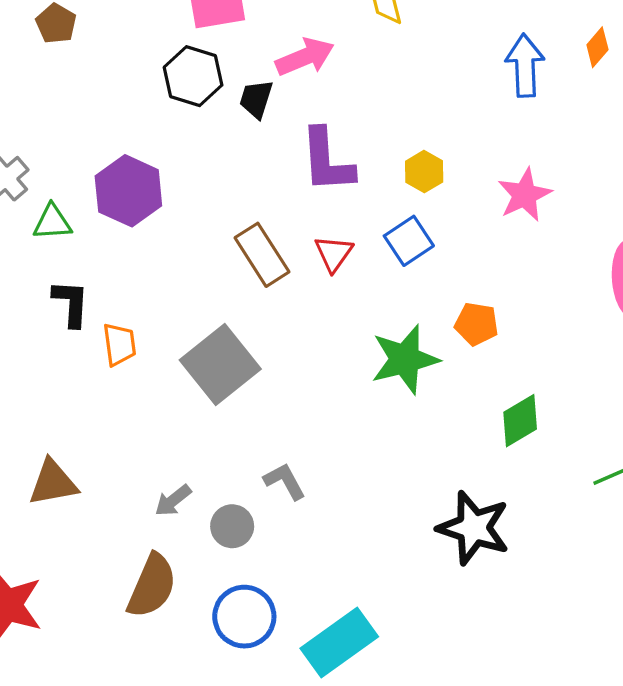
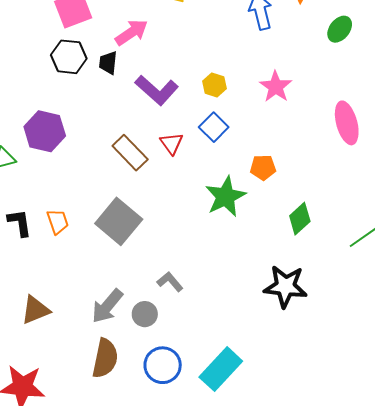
purple L-shape: (327, 161) -> (157, 90), turned -33
black L-shape: (71, 303) -> (20, 223), moved
gray arrow: (173, 500) -> (107, 306), size x1.6

